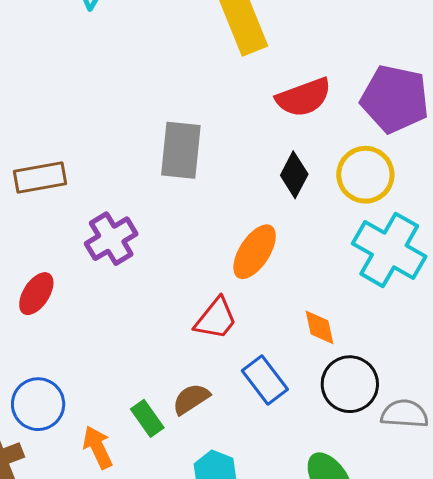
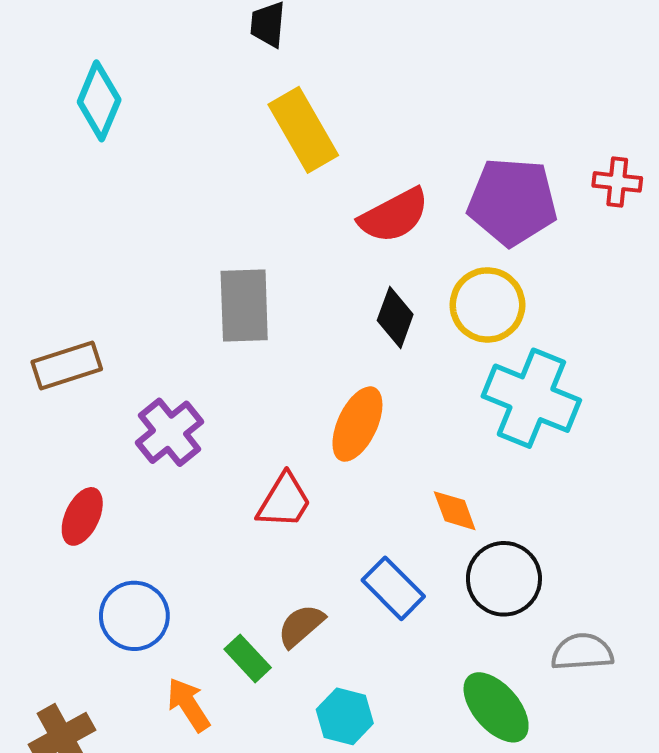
red trapezoid: (216, 319) -> (284, 501), moved
blue circle: (38, 404) -> (134, 616), moved
gray semicircle: (405, 414) -> (582, 652), moved

